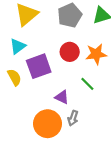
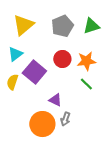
purple square: (39, 66) -> (34, 72), turned -30
yellow semicircle: (14, 77) -> (12, 82), turned -133
green line: (87, 84) -> (86, 84), moved

